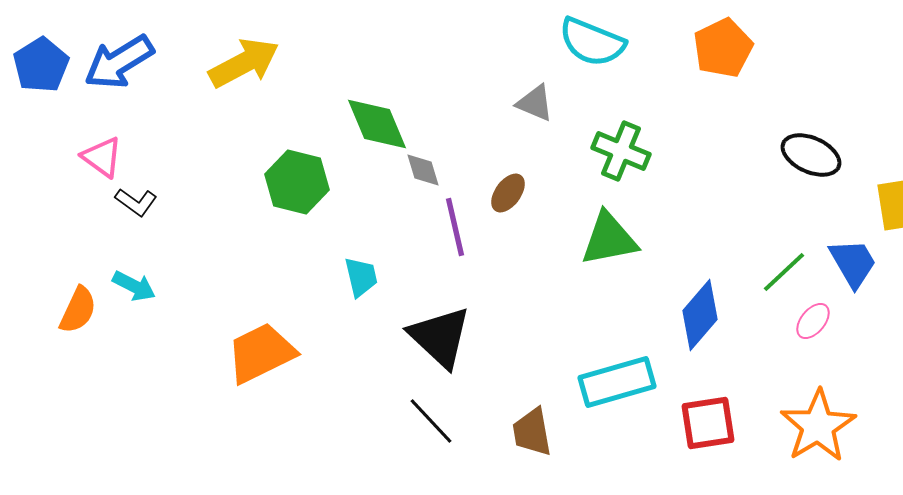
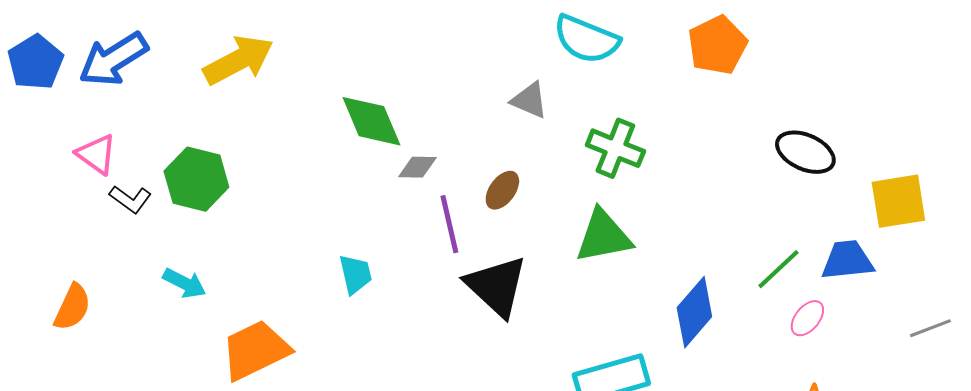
gray diamond: (423, 170) -> (417, 167), turned -72
green hexagon: (297, 182) -> (196, 179), moved
blue trapezoid: (853, 263) -> (847, 260), turned -66
cyan arrow: (134, 286) -> (184, 283), moved
black triangle: (440, 337) -> (496, 286), moved

